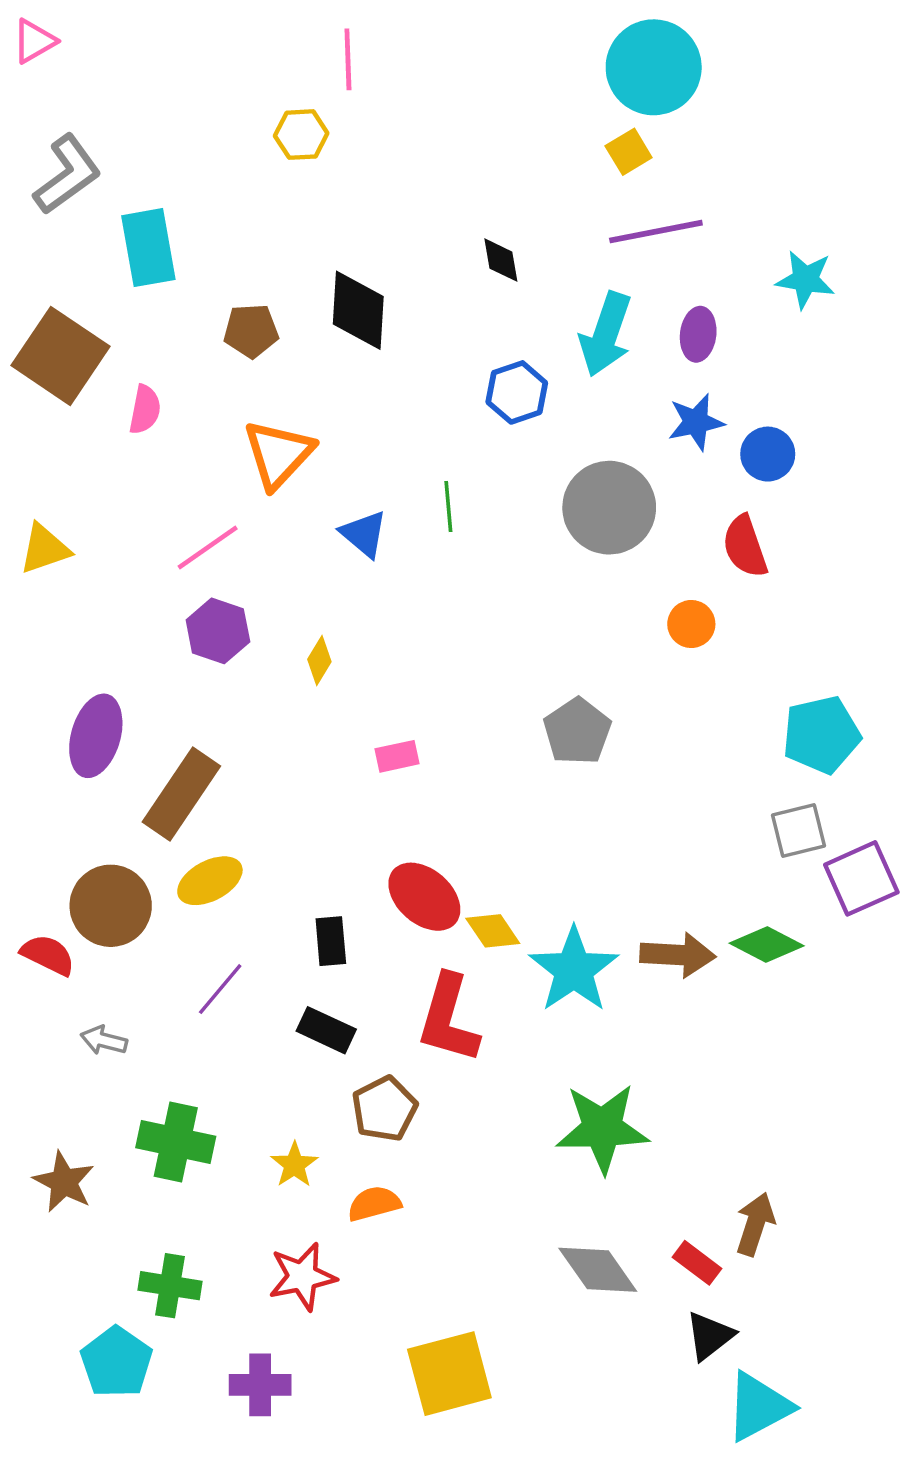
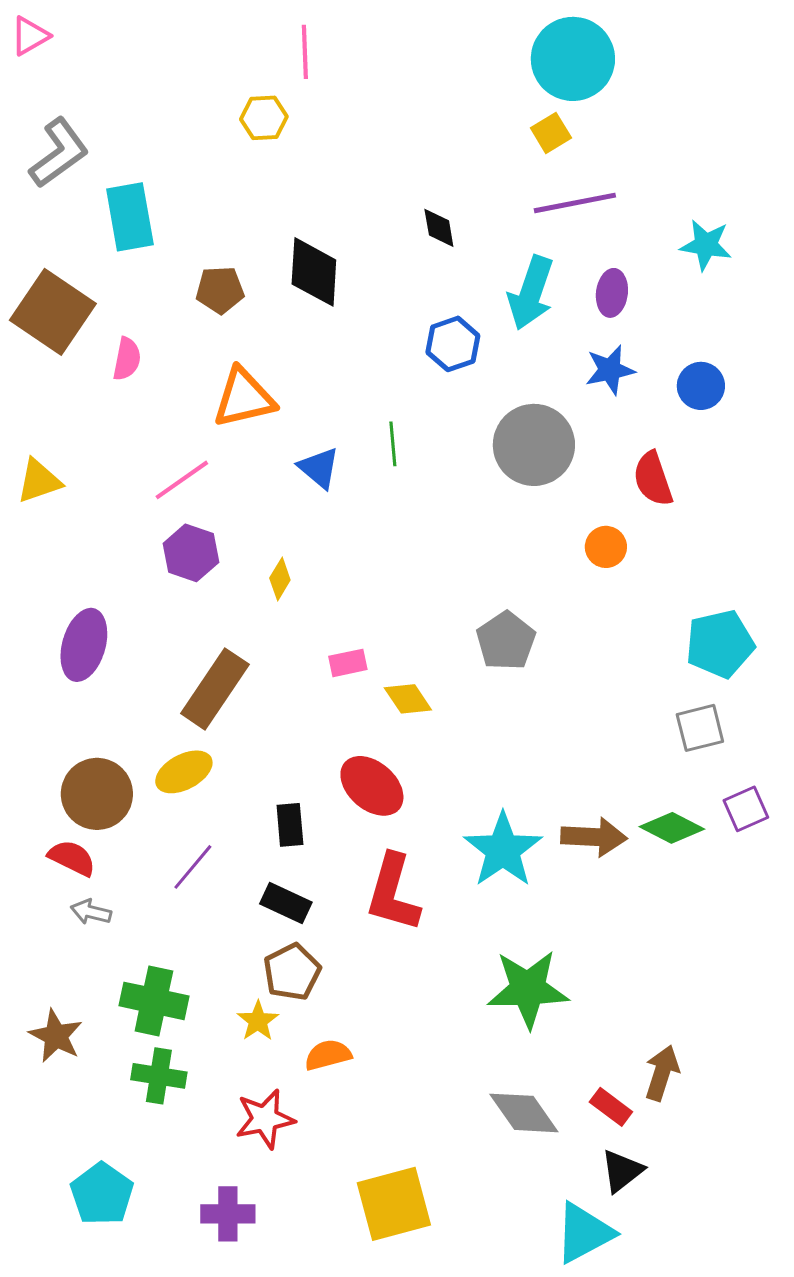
orange triangle: (278, 454) -> (244, 398), turned 34
blue circle: (768, 454) -> (701, 386), moved
brown rectangle: (181, 794) -> (215, 689), moved
purple square: (861, 878) -> (746, 809), moved, size x0.7
yellow diamond: (493, 931) -> (408, 699), moved
red semicircle: (48, 955) -> (72, 858), moved
brown pentagon: (384, 1109) -> (292, 972), moved
green cross: (170, 1286) -> (159, 1076), moved
cyan triangle: (759, 1407) -> (584, 1233), moved

